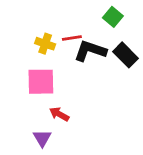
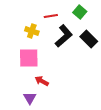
red line: (72, 38) -> (51, 16), moved
black L-shape: (90, 51) -> (64, 36), turned 120

